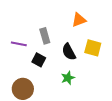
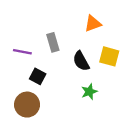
black square: (39, 60) -> (38, 76), moved
green star: (68, 78) -> (89, 92), moved

